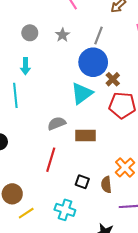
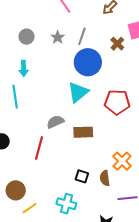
gray line: (99, 35) -> (82, 36), moved
brown cross: (113, 79) -> (117, 44), moved
red line: (51, 160) -> (39, 148), moved

